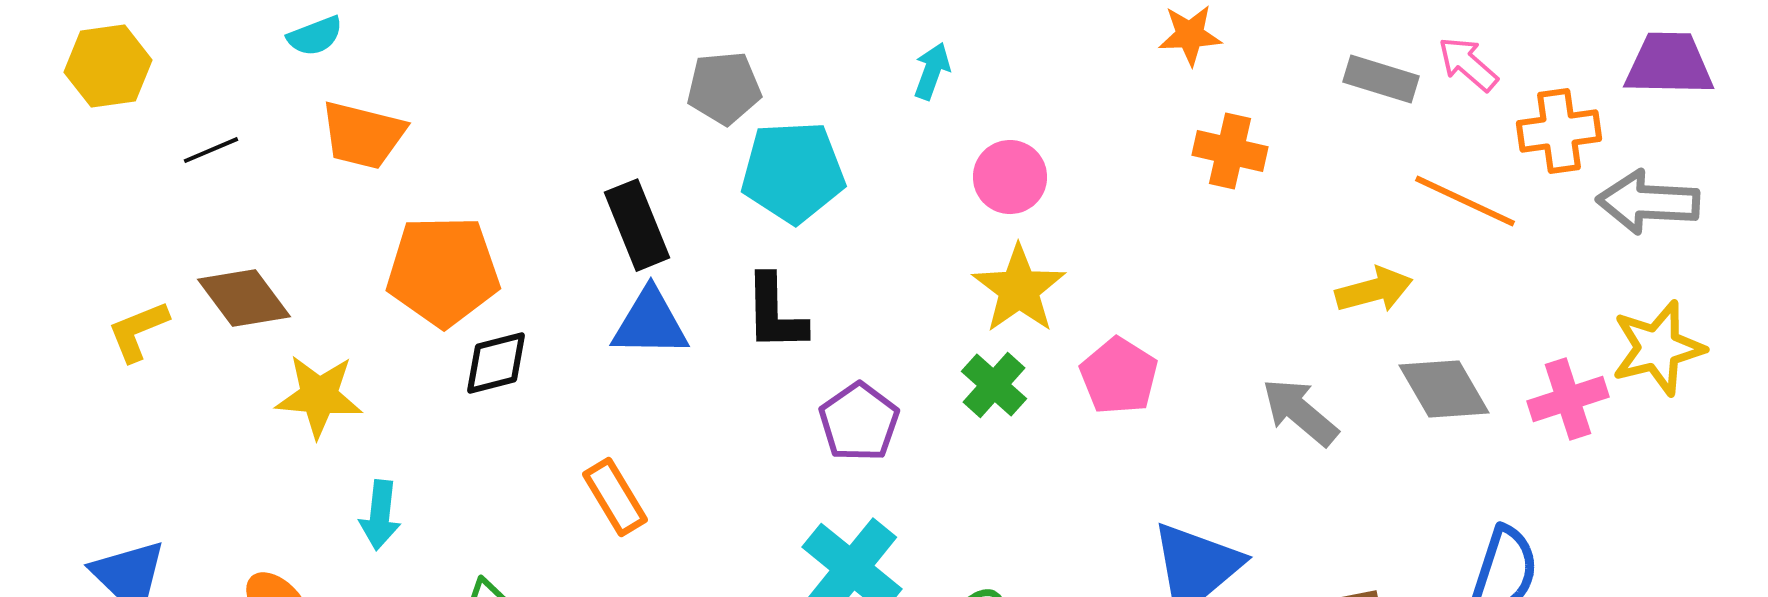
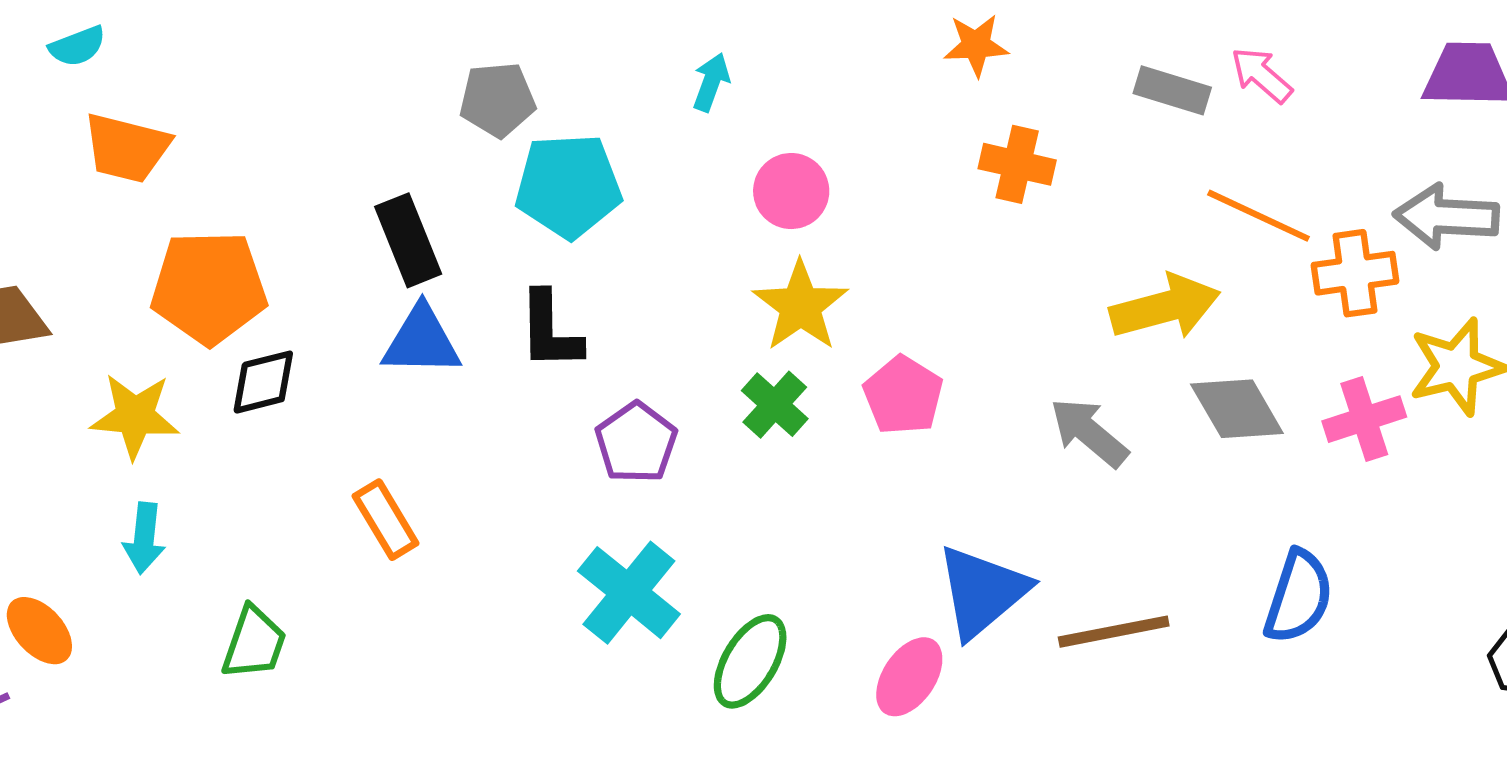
orange cross: (1559, 131) -> (1355, 273), moved
yellow arrow: (1374, 290) -> (1165, 307), size x1.4
yellow star: (319, 396) -> (135, 416), moved

